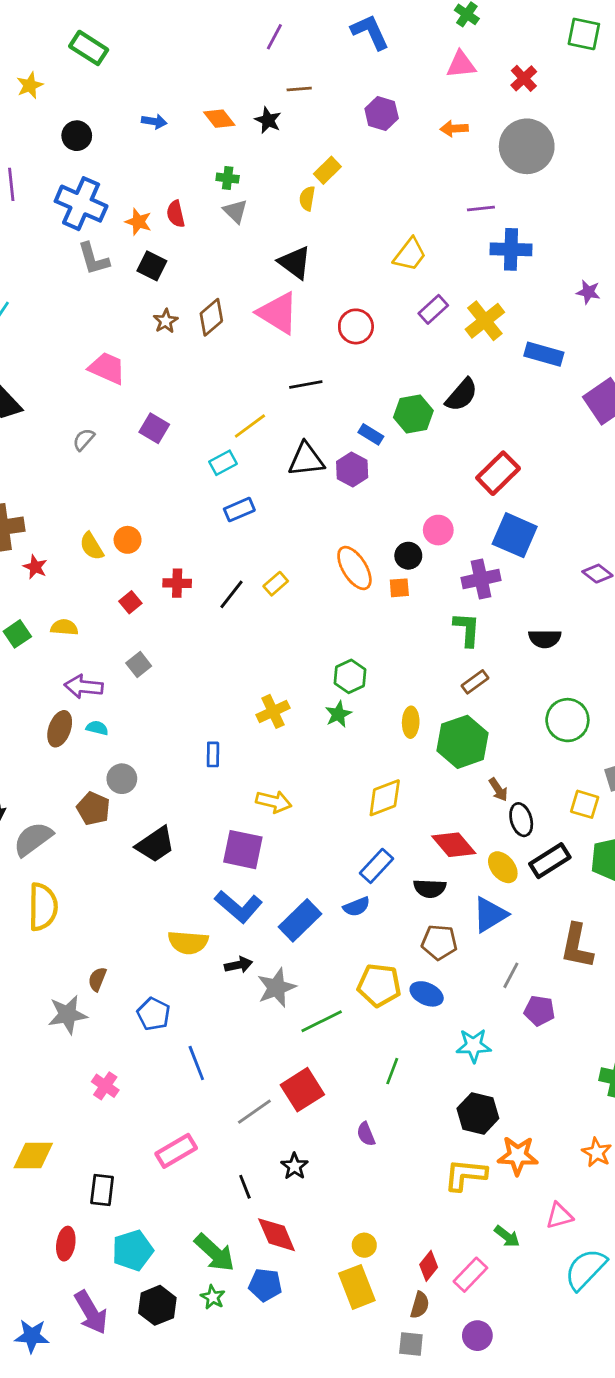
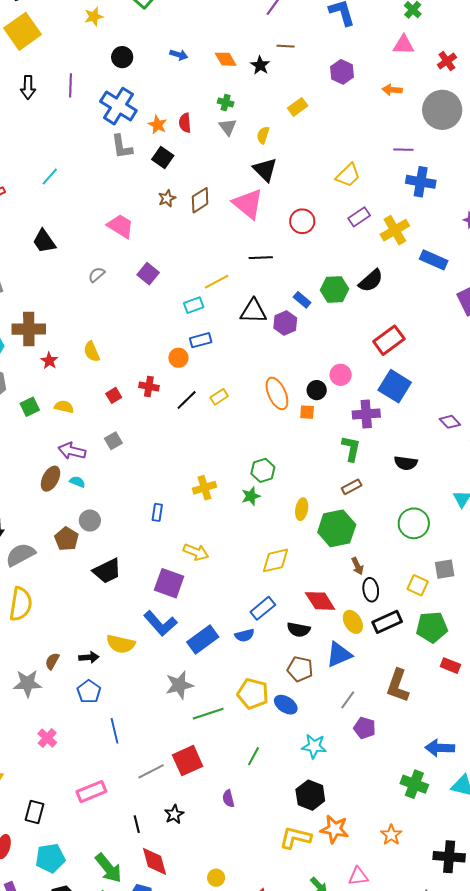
yellow semicircle: (307, 198) -> (263, 135), moved
orange circle: (128, 540) -> (178, 358), moved
black arrow: (239, 965) -> (89, 657), moved

